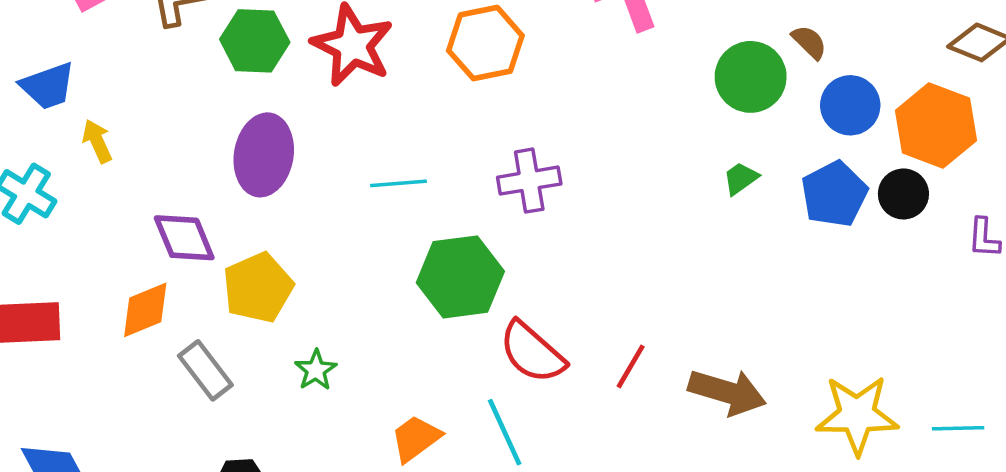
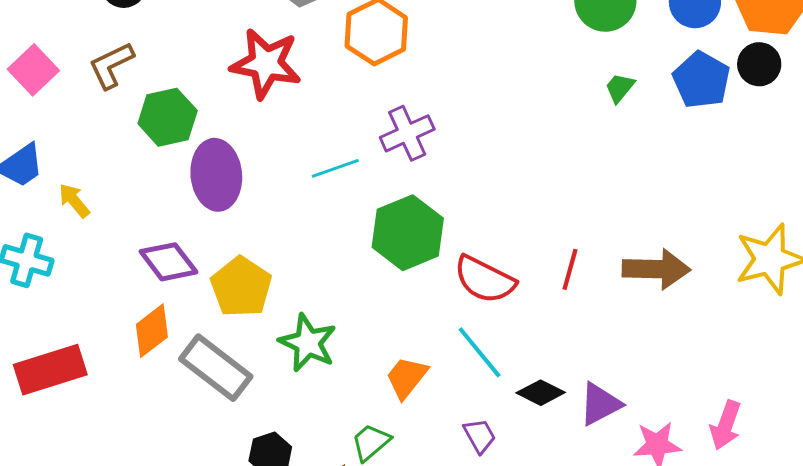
green hexagon: (255, 41) -> (168, 117), moved
purple cross: (529, 181) -> (407, 133), moved
gray rectangle: (205, 370) -> (216, 368), size x1.4
green star: (316, 370) -> (308, 343), size x1.6

